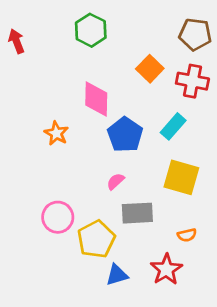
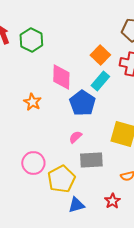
green hexagon: (91, 30) -> (31, 40), moved
cyan rectangle: (173, 126) -> (100, 81), moved
red star: (166, 269) -> (112, 201), size x0.7

